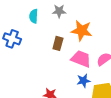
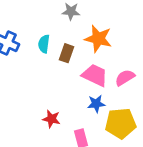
cyan semicircle: (34, 16) -> (44, 44), moved

